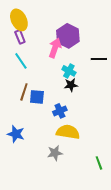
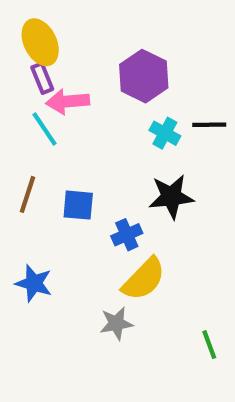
pink arrow: (55, 48) -> (68, 101), moved, turned -114
cyan cross: (69, 71) -> (165, 133), moved
black star: (71, 85) -> (171, 197), moved, size x1.5
brown line: (24, 92) -> (27, 194), moved
yellow semicircle: (68, 132) -> (144, 279), turned 125

